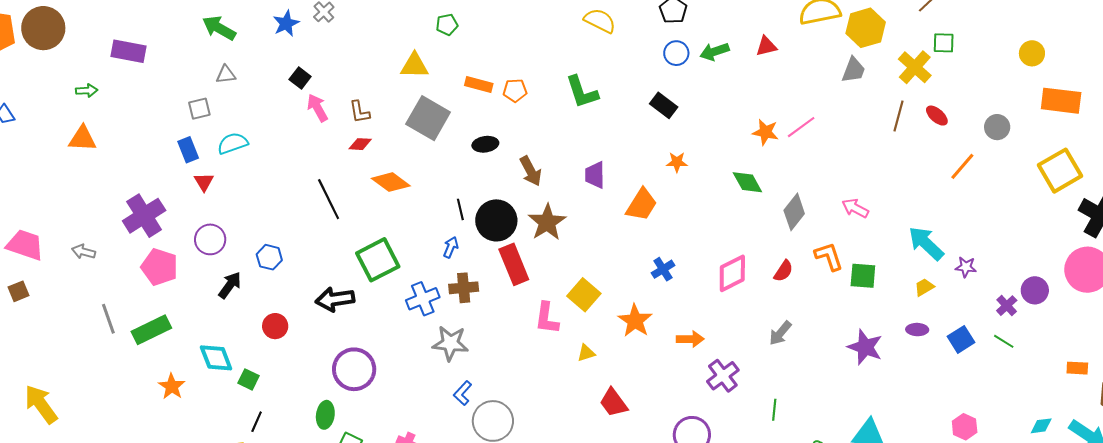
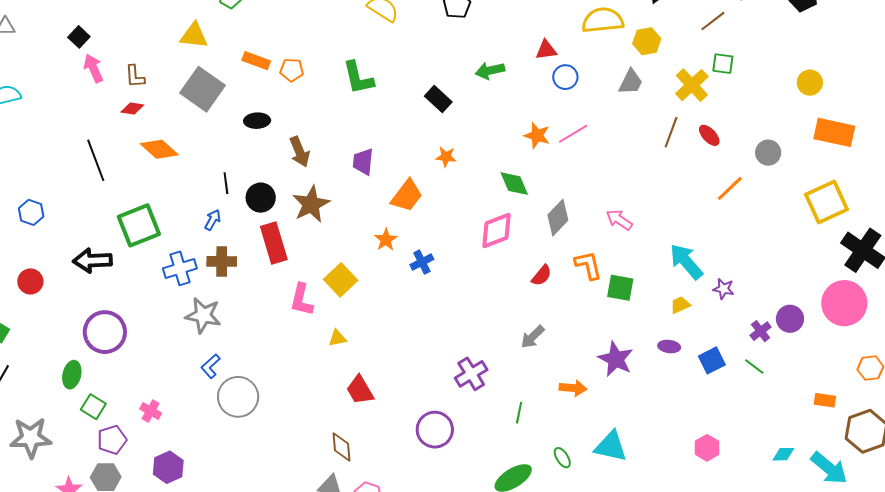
yellow hexagon: (866, 28) -> (647, 41), size x0.7
green arrow: (714, 52) -> (490, 71), moved
blue circle: (676, 53) -> (565, 77), moved
black circle: (496, 220) -> (261, 198), size x0.7
pink diamond: (732, 273) -> (496, 230), moved
orange star: (635, 321) -> (386, 240), moved, size x0.7
orange arrow: (690, 339) -> (573, 388), moved

